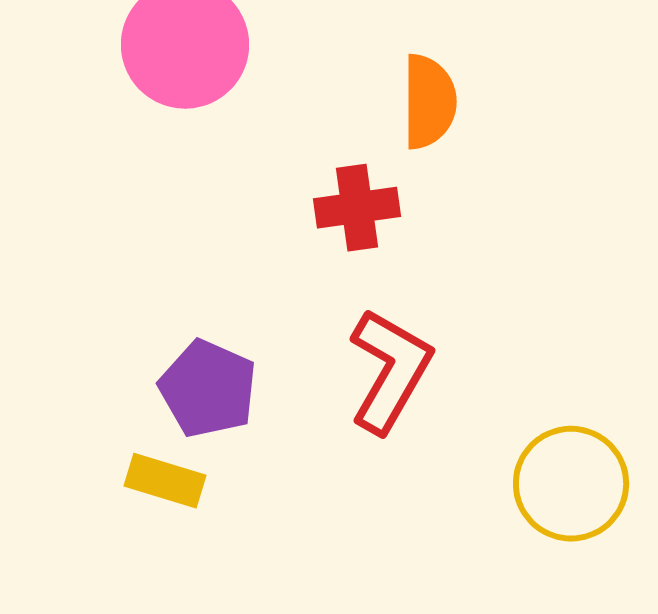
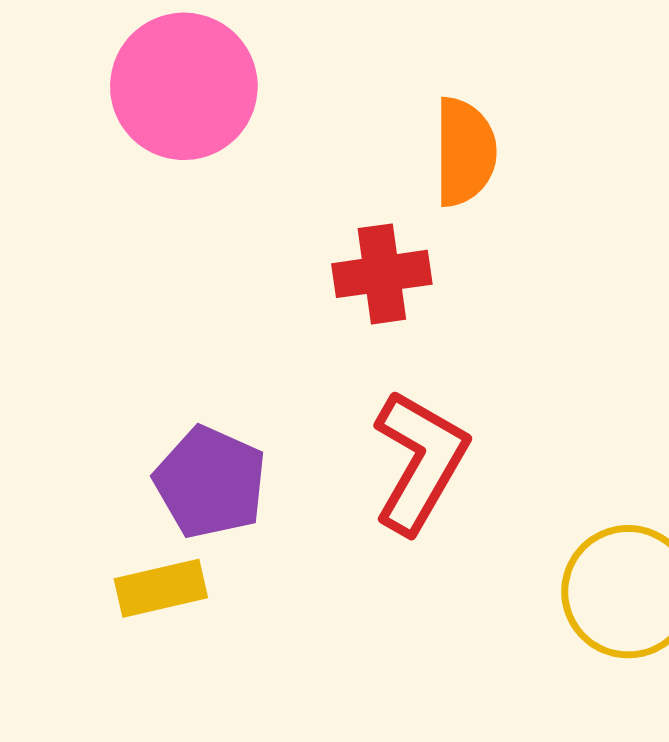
yellow rectangle: (165, 481) -> (161, 588), turned -30

